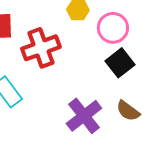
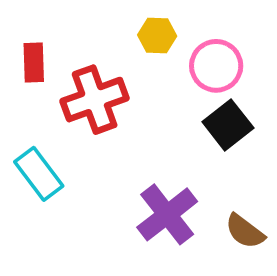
brown semicircle: (128, 111) -> (245, 231), moved

